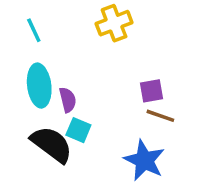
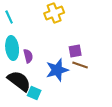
cyan square: (78, 130) -> (34, 93), moved
blue star: (144, 160) -> (57, 70), moved, turned 30

